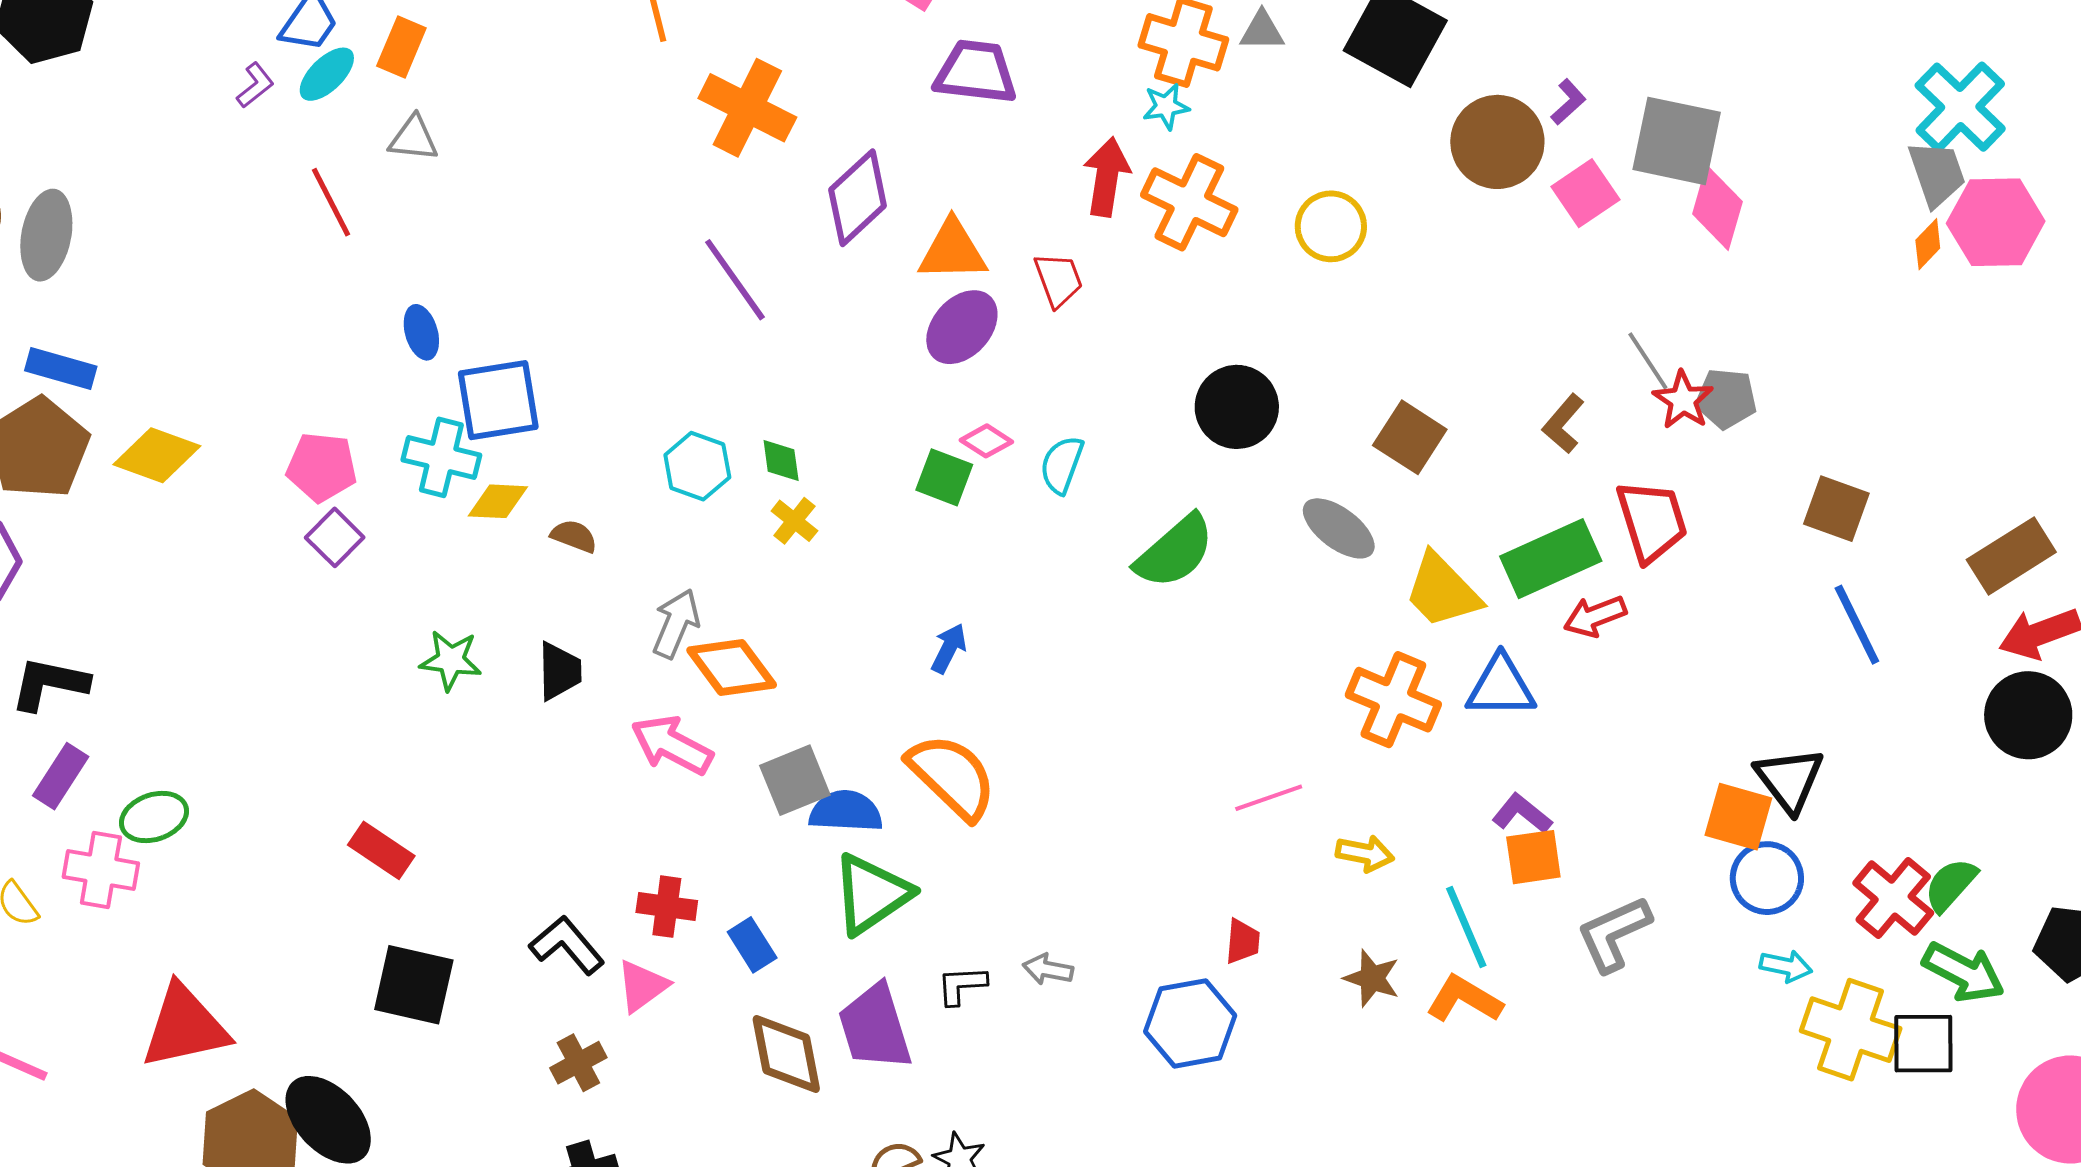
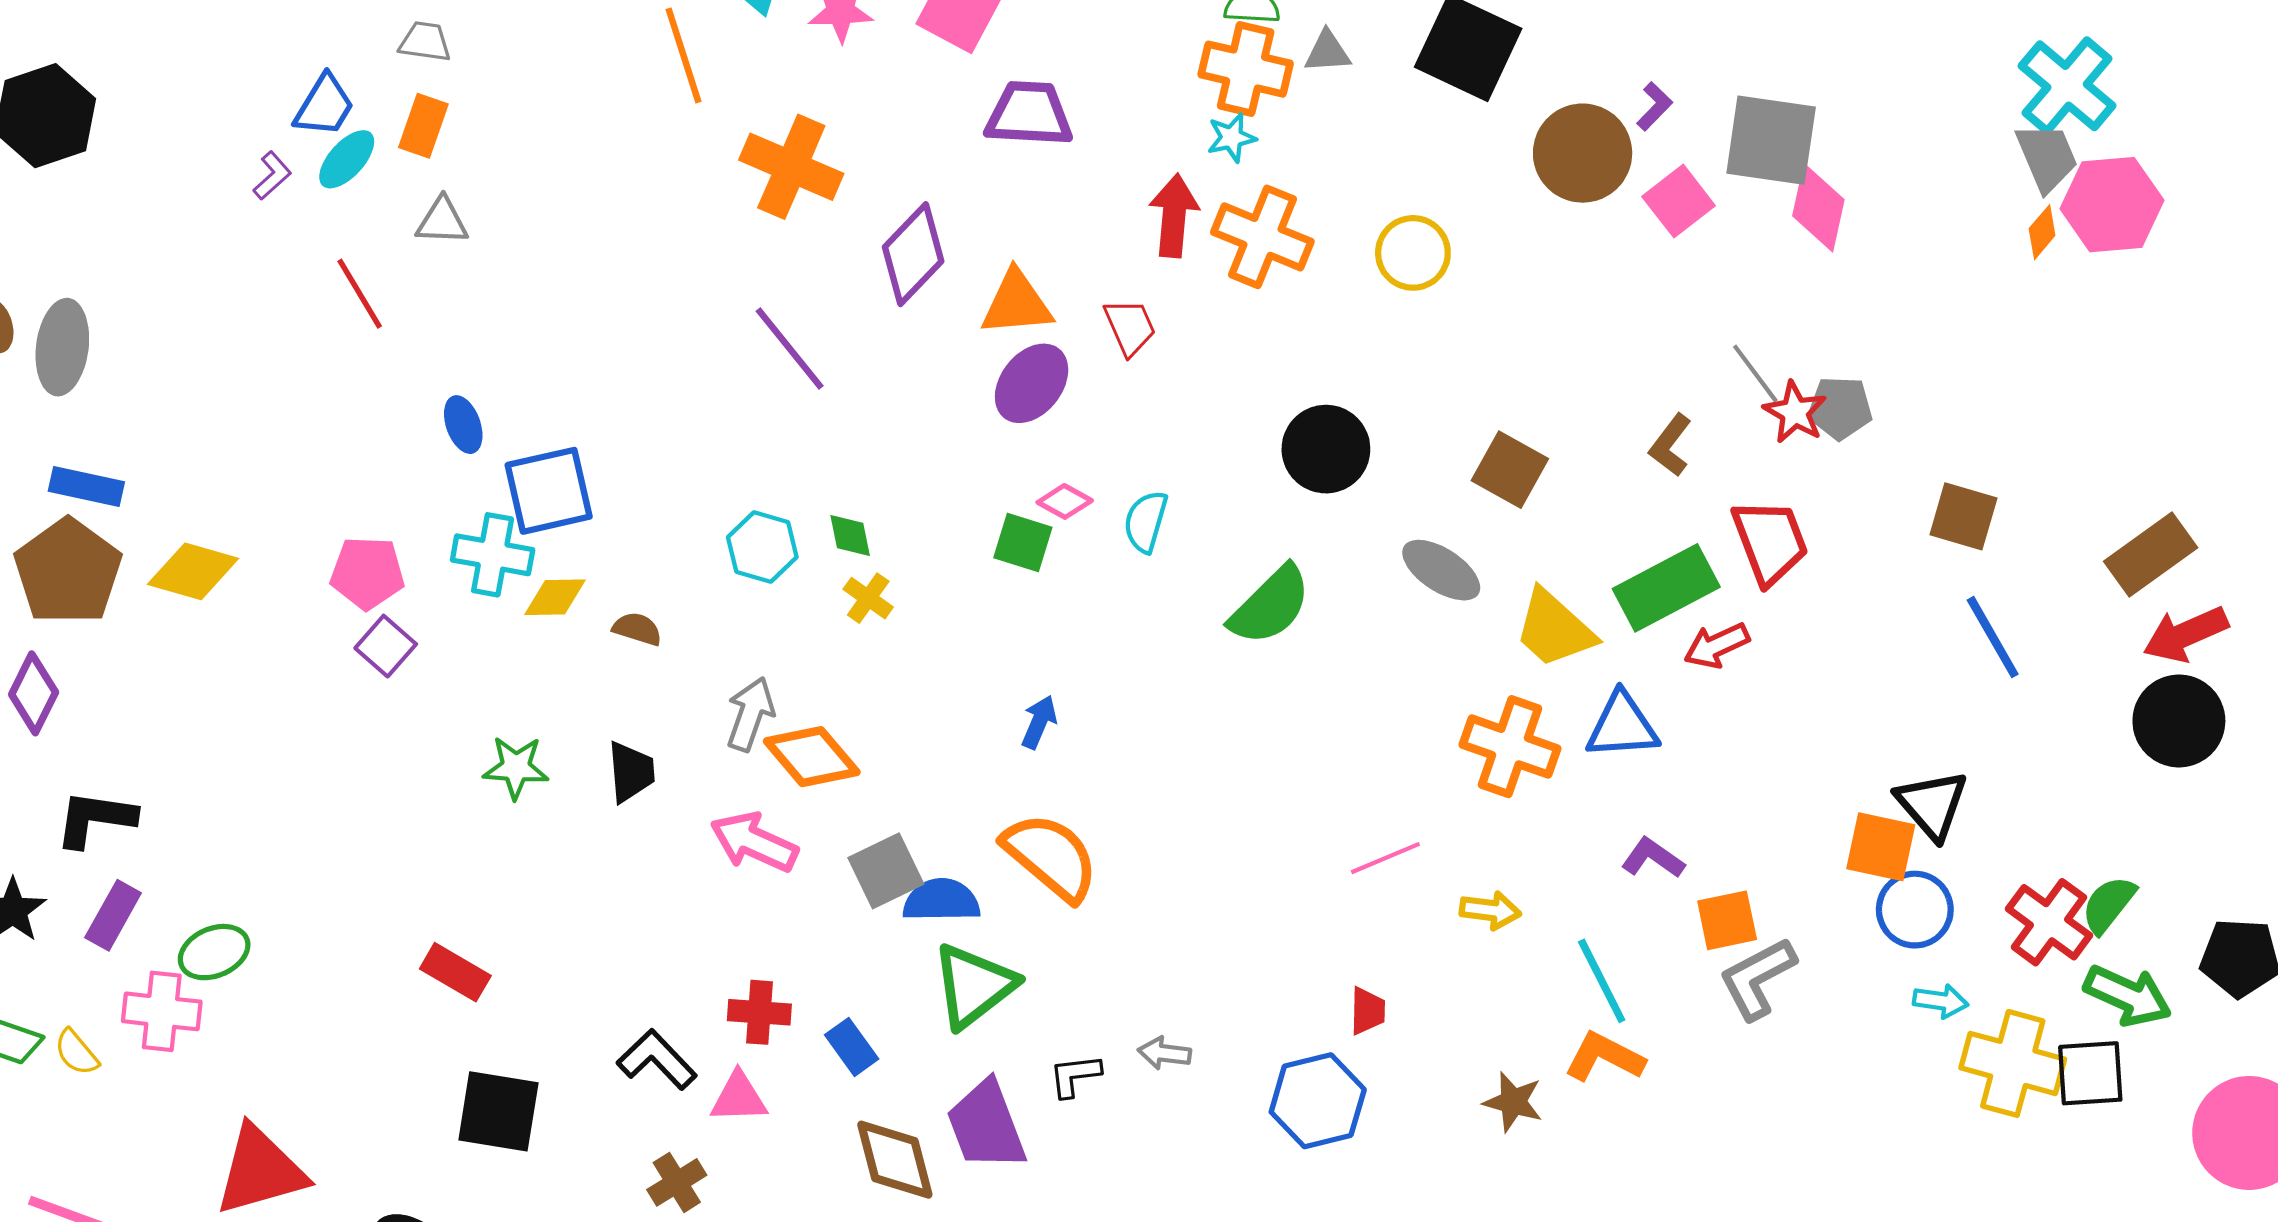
orange square: (1533, 857) -> (1727, 920), moved
brown star: (1372, 978) -> (1513, 1102), moved
pink triangle: (642, 986) -> (739, 1098), turned 38

